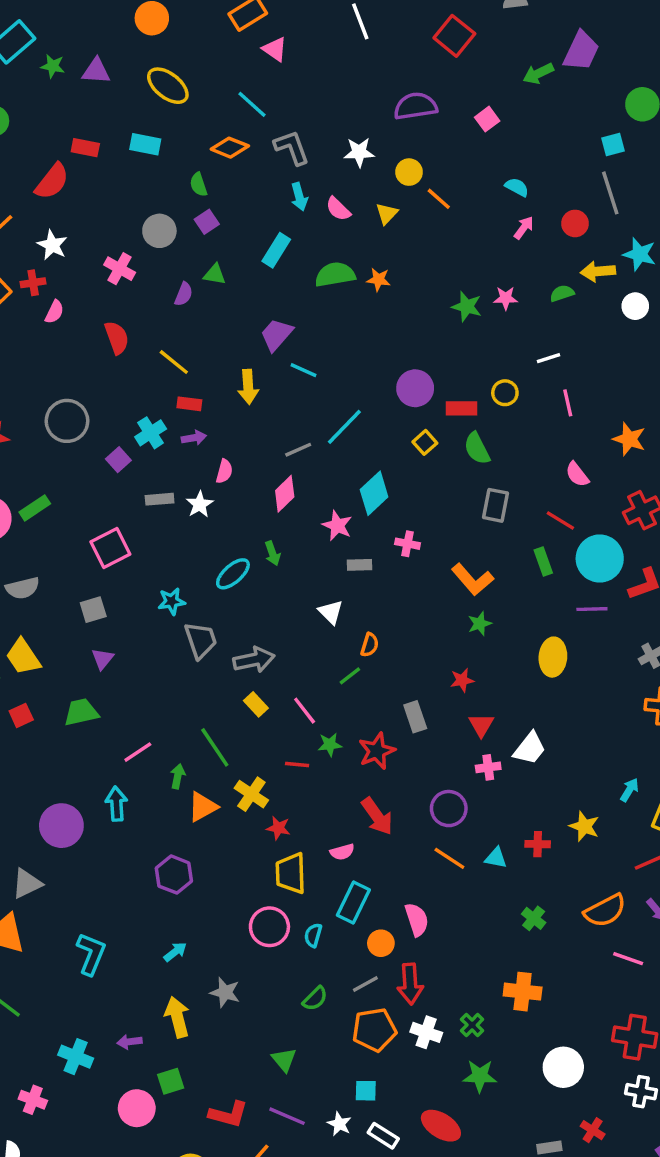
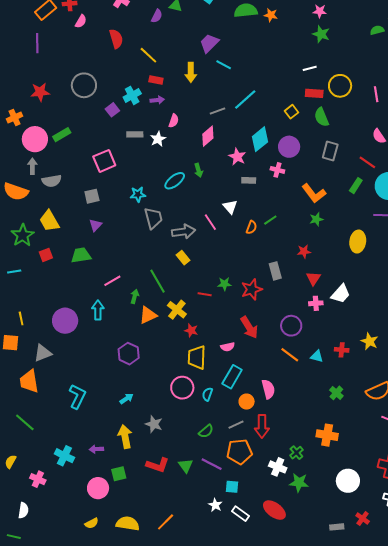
pink star: (506, 298) -> (320, 11), moved
white line: (548, 358) -> (310, 68), moved
purple circle: (415, 388) -> (289, 147), moved
yellow circle: (505, 393) -> (340, 86), size x1.5
green rectangle: (543, 562) -> (356, 186), turned 49
green line: (350, 676) -> (270, 220), moved
pink line: (305, 711) -> (210, 222), moved
white cross: (426, 1032) -> (278, 467), moved
red L-shape: (228, 1114) -> (158, 465), moved
purple line: (287, 1116) -> (212, 464), moved

